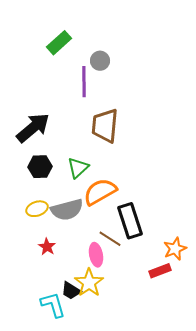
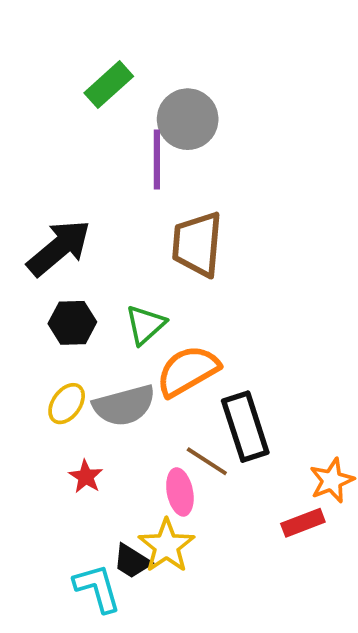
gray circle: (100, 61) -> (188, 119), size x1.6
yellow ellipse: (37, 209) -> (67, 404), turned -35

